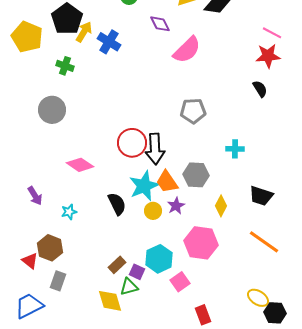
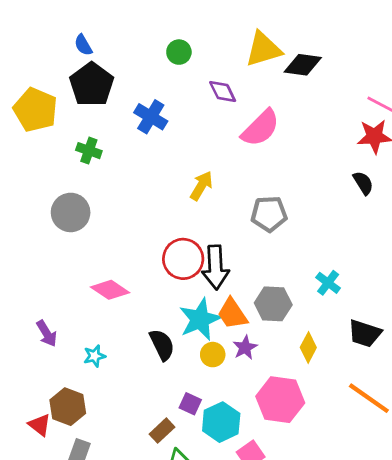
yellow arrow: (84, 32) -> (201, 186), moved
cyan cross: (235, 149) -> (328, 283), moved, turned 36
purple square: (137, 272) -> (190, 404), moved

